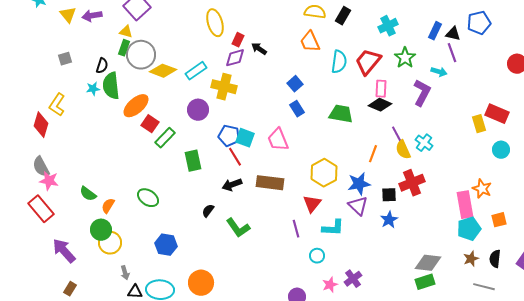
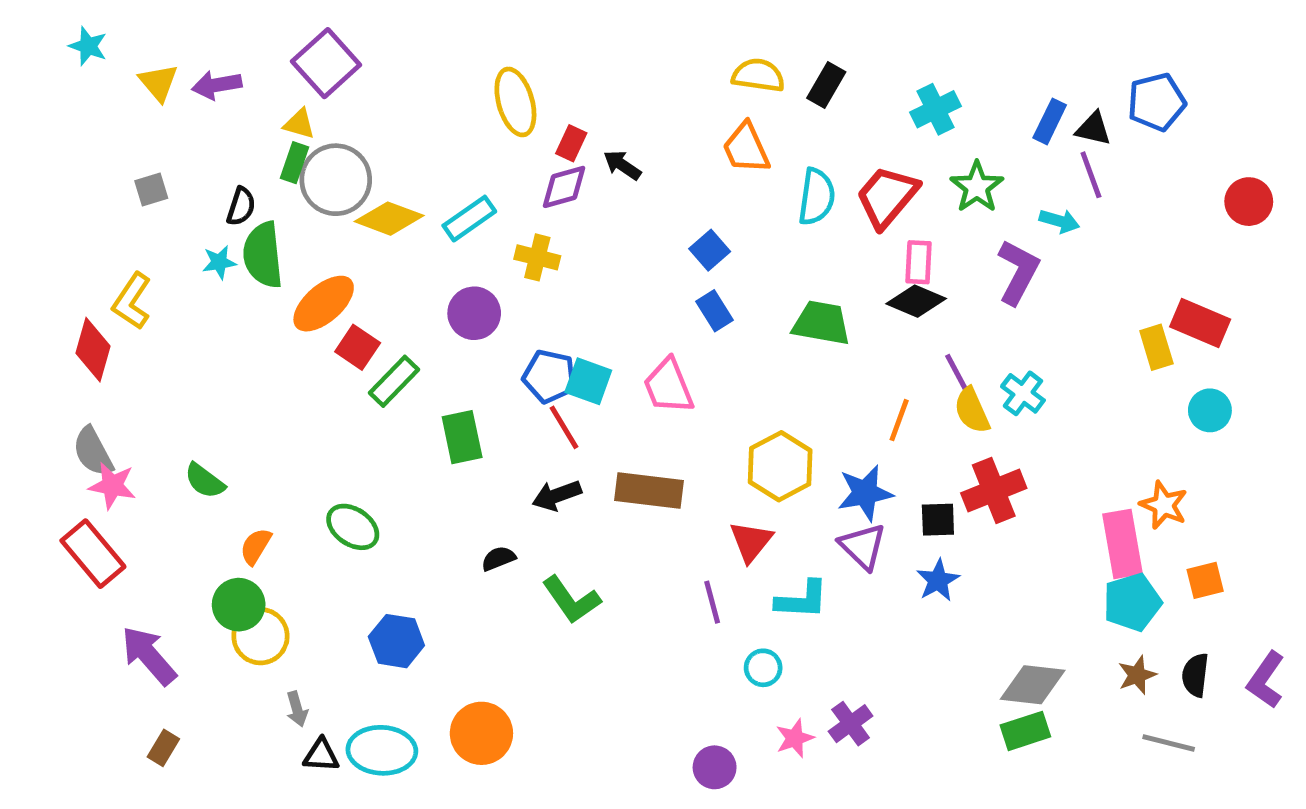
yellow cross: (224, 87) -> (537, 257), size x0.7
green semicircle: (88, 194) -> (205, 481), moved
black semicircle: (208, 211) -> (498, 558), turned 32

